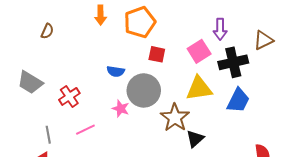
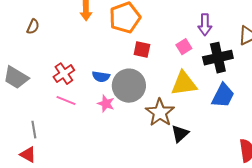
pink square: (199, 51) -> (184, 47), size x0.7
blue semicircle: (116, 71) -> (101, 77), moved
red cross: (69, 97) -> (64, 74), moved
pink line: (85, 130) -> (66, 101), moved, turned 48

